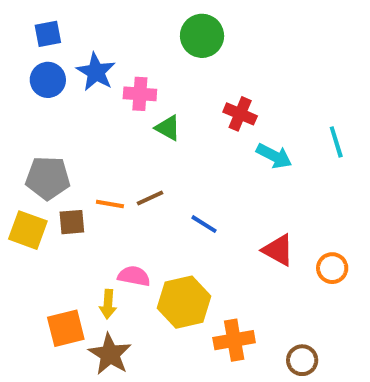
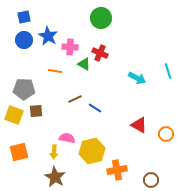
red cross: (240, 114) -> (100, 53), moved
orange line: (110, 204) -> (55, 71), moved
blue line: (204, 224) -> (95, 108), moved
orange square: (66, 328) -> (19, 152), moved

